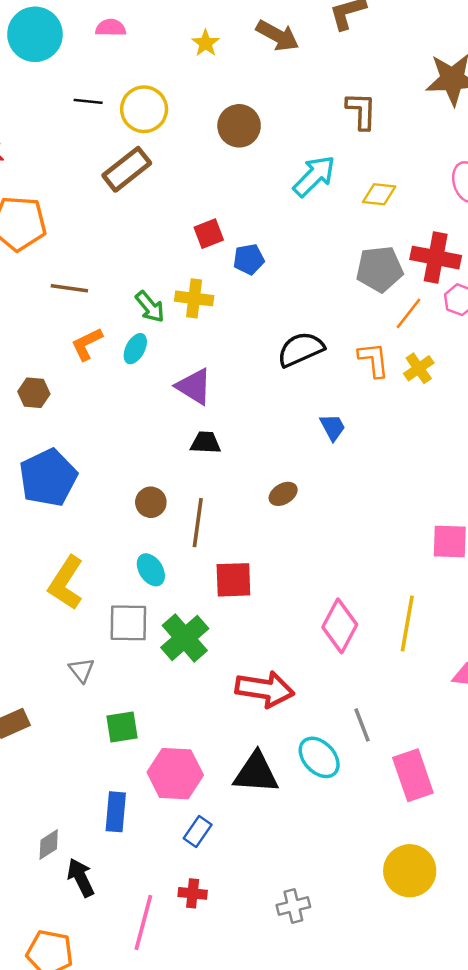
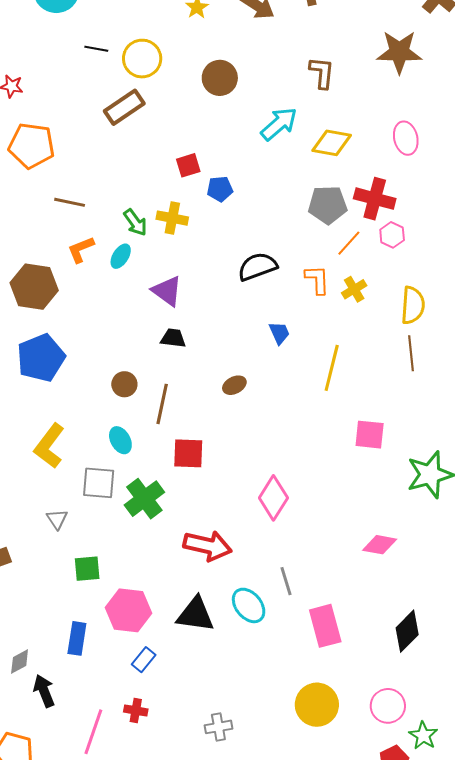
yellow diamond: (379, 194) -> (332, 143), size x1.4
brown hexagon: (34, 393) -> (34, 287), size x1.8
yellow line: (407, 624) -> (332, 368), moved

